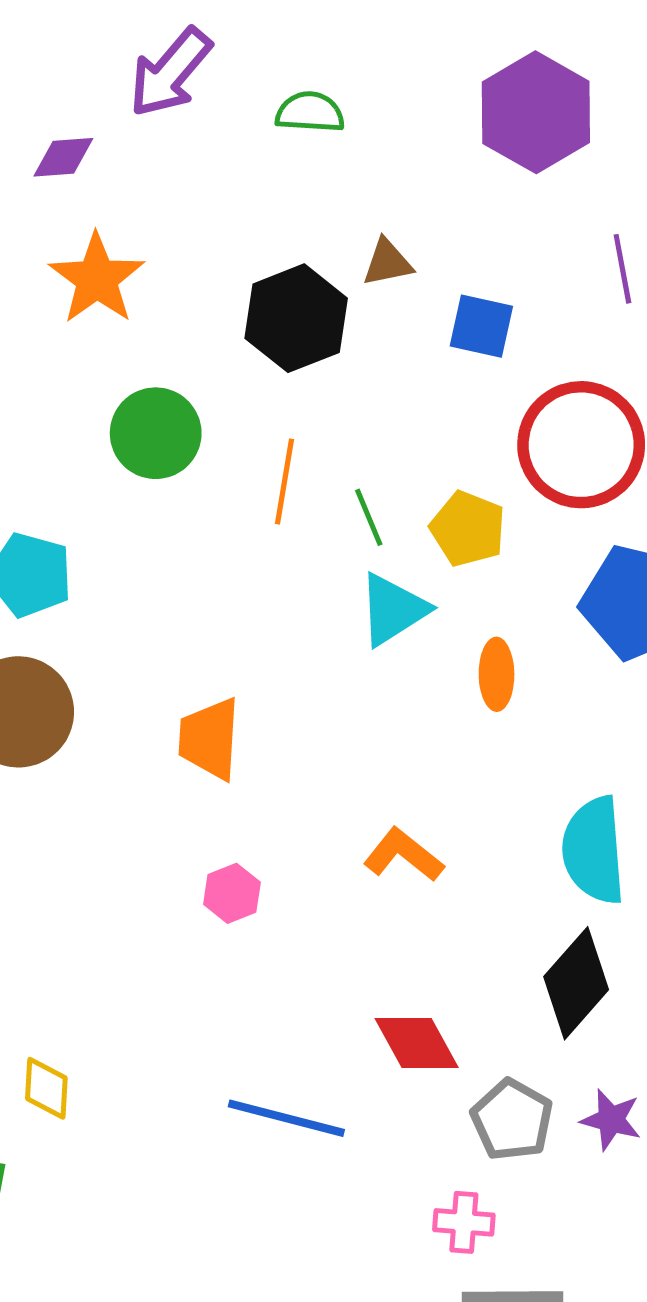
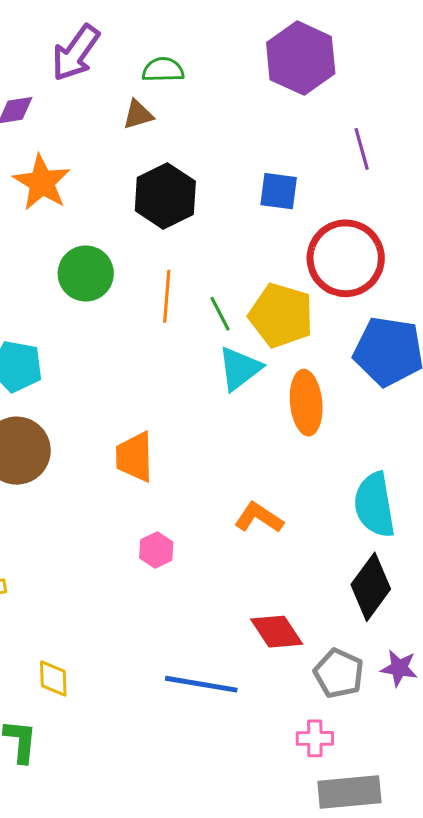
brown triangle: (387, 263) -> (138, 115), moved
yellow pentagon: (468, 529) -> (281, 315), size x1.4
orange ellipse: (497, 674) -> (306, 403), size x1.5

